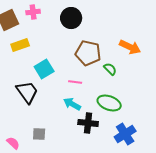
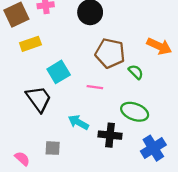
cyan arrow: (72, 104) -> (78, 122), moved

